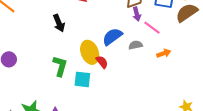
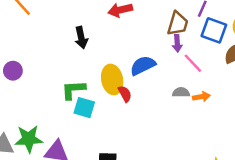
gray semicircle: (136, 45) -> (181, 92), moved
green L-shape: (60, 66) -> (73, 90), turned -120
cyan square: (82, 79) -> (84, 108), moved

